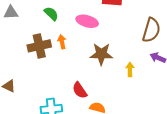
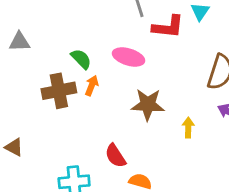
green semicircle: (51, 14) -> (81, 59), moved
orange arrow: (62, 42) -> (92, 86), turned 32

